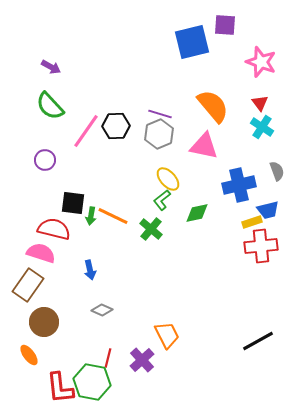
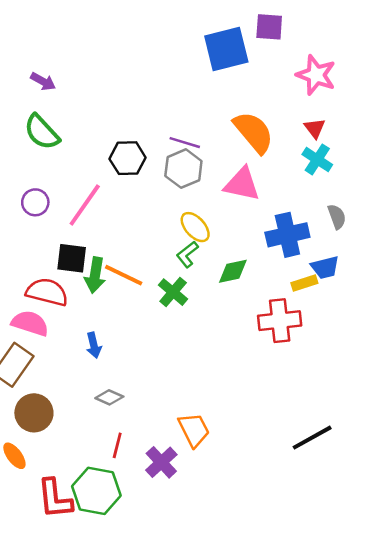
pink line: (86, 131) -> (85, 205), moved
green arrow: (91, 216) -> (95, 275), size x1.5
red cross: (261, 246) -> (280, 321), moved
red line: (108, 358) -> (117, 445), moved

